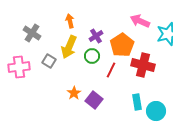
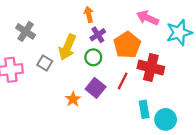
orange arrow: (70, 21) -> (89, 14), moved
red line: (111, 70) -> (123, 81), moved
purple square: (94, 100) -> (96, 88), moved

